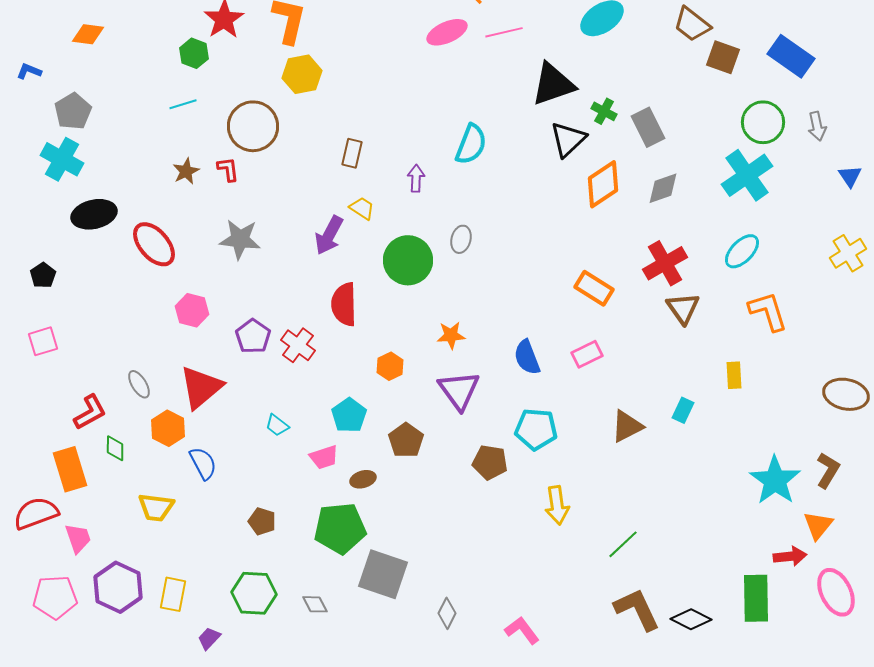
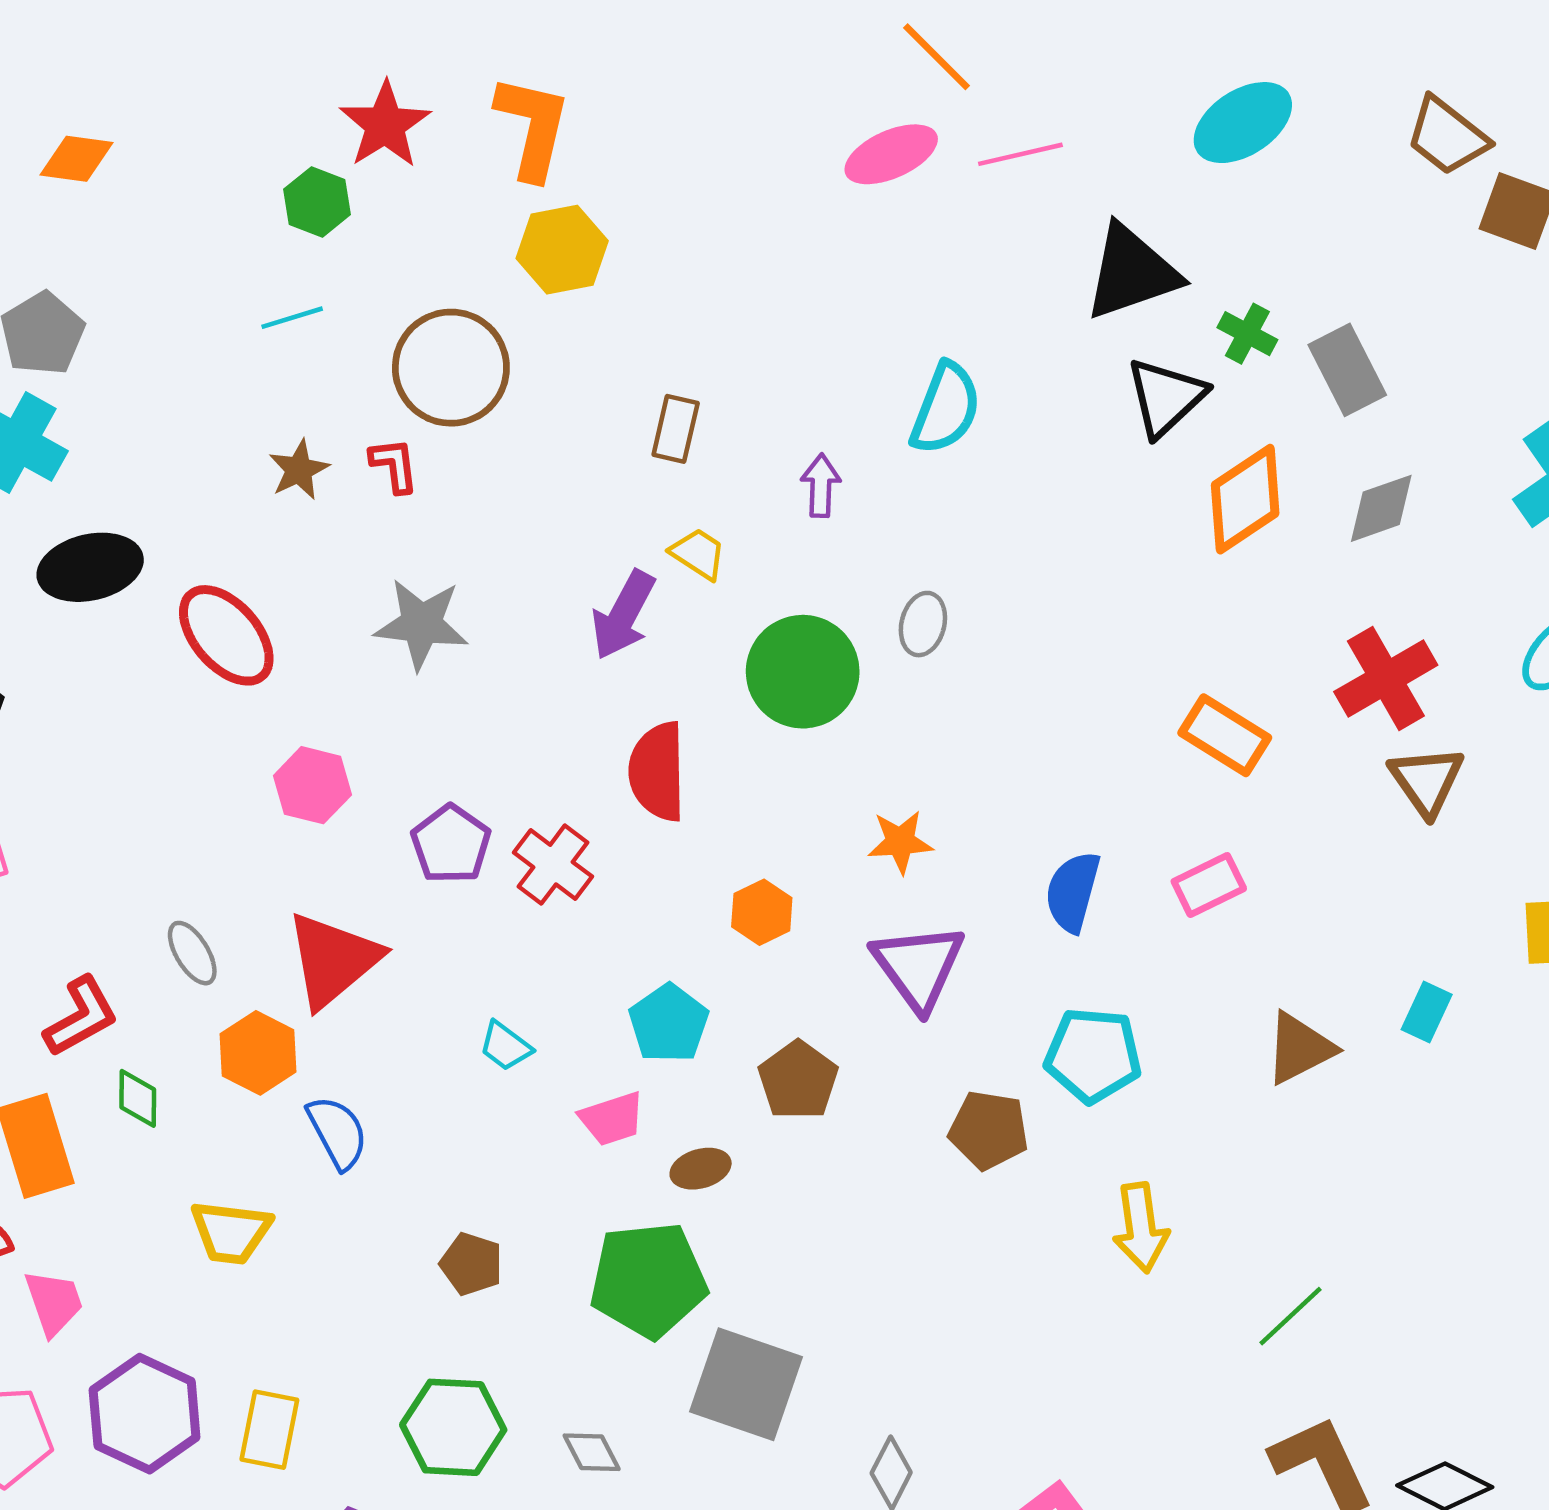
blue semicircle: (527, 357) -> (1073, 892), turned 36

